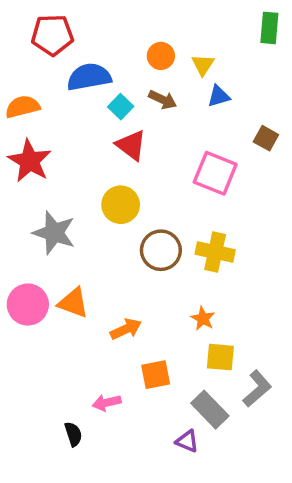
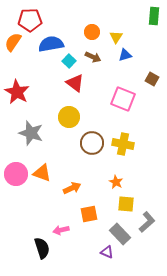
orange semicircle: (23, 107) -> (13, 42), moved, turned -42
black semicircle: (73, 434) -> (42, 248), size x1.5

